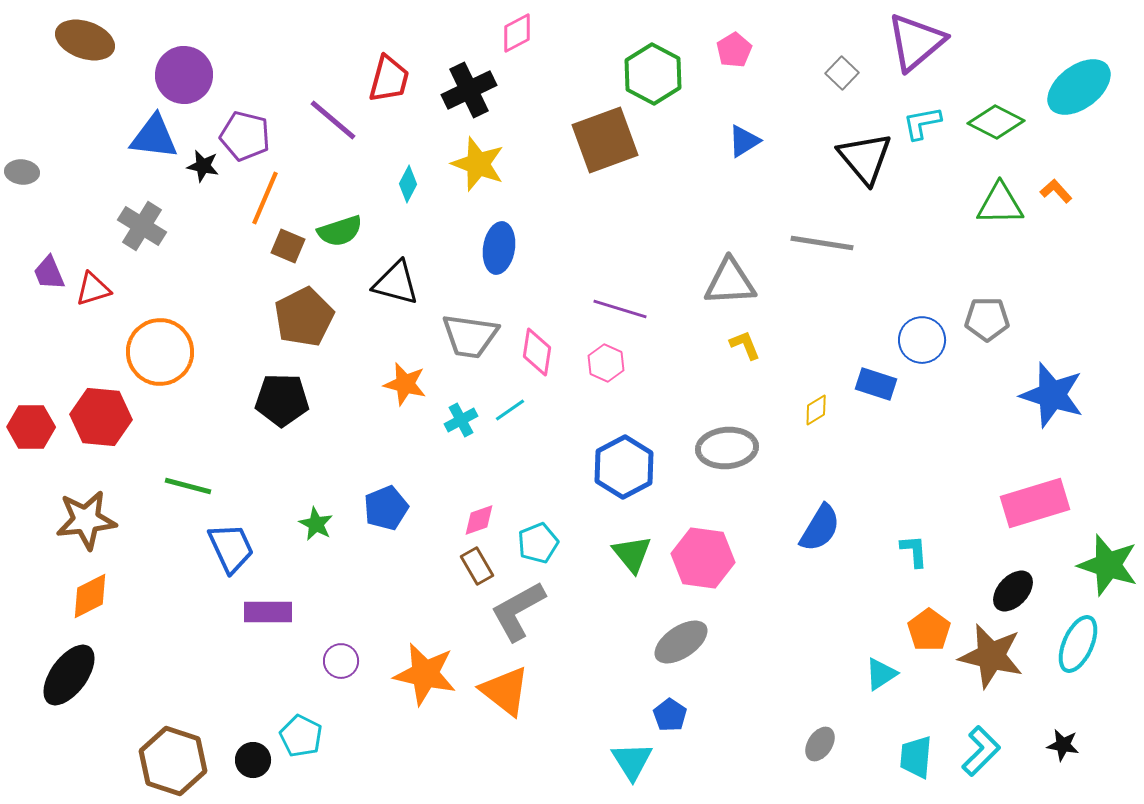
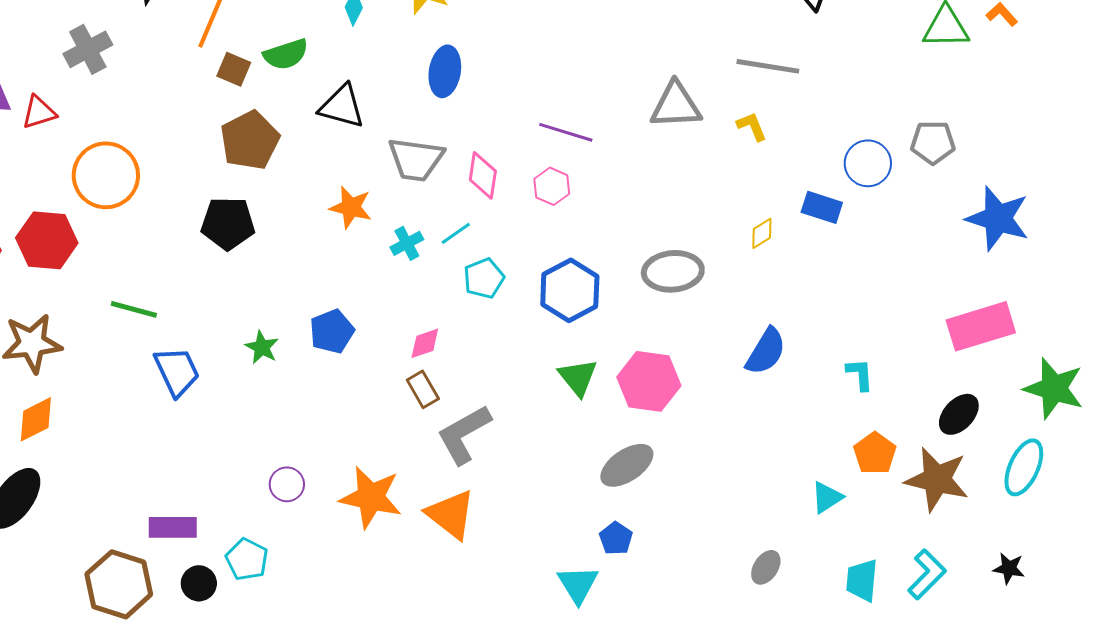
gray cross: (142, 226) -> (88, 49), turned 30
yellow L-shape: (745, 345) -> (752, 126), moved
cyan pentagon: (538, 543) -> (484, 278), moved
purple rectangle: (268, 612) -> (173, 527), moved

